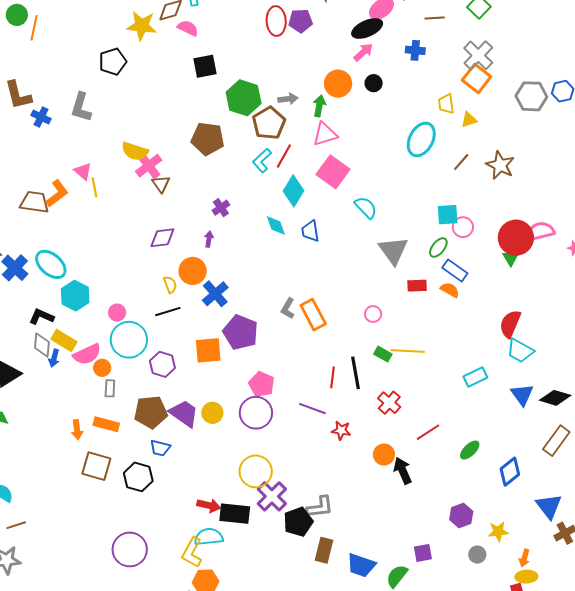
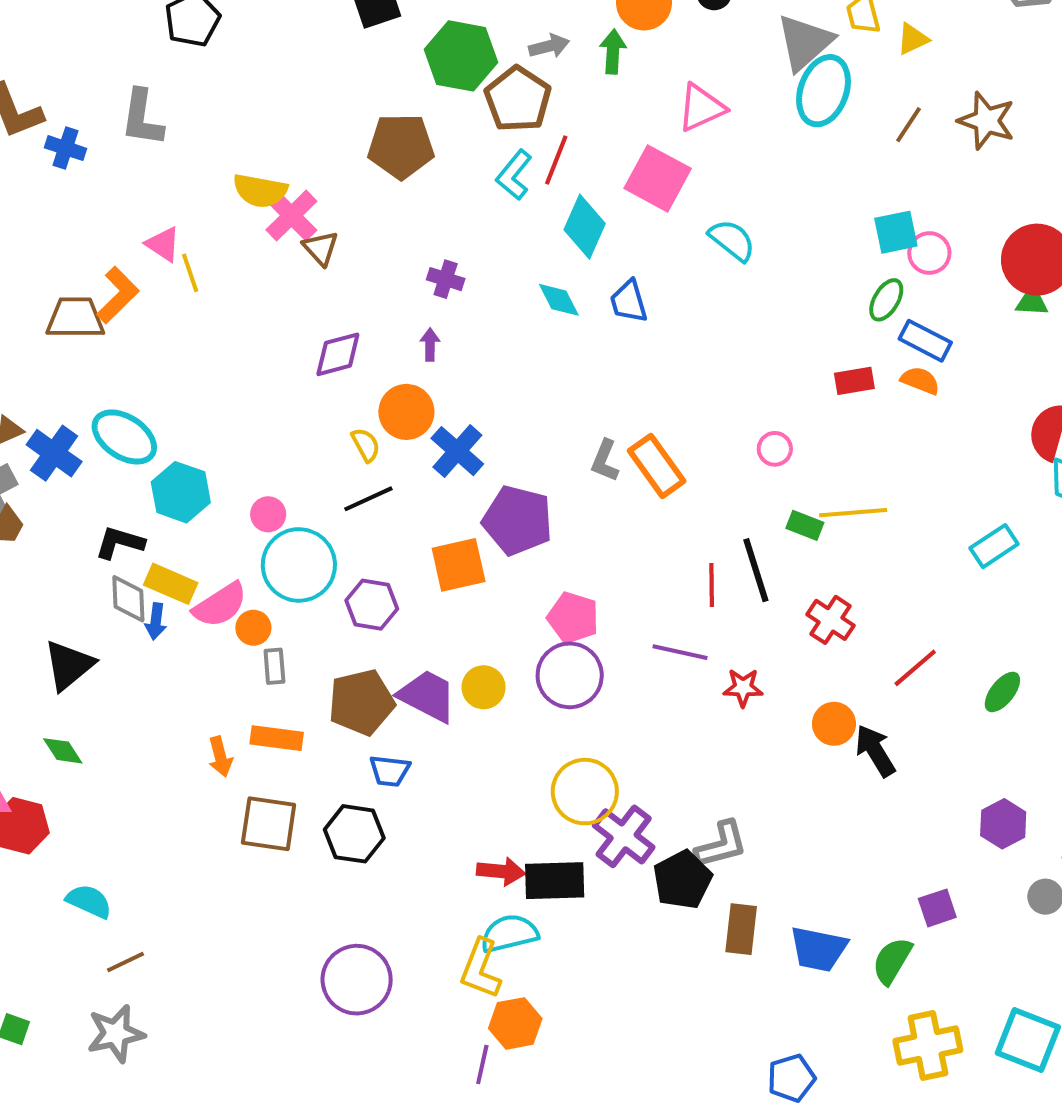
pink triangle: (325, 134) -> (701, 108), moved
purple cross: (221, 208) -> (446, 279), turned -30
gray triangle: (393, 250) -> (805, 42), moved, turned 32
green triangle: (511, 258) -> (1032, 301), turned -48

